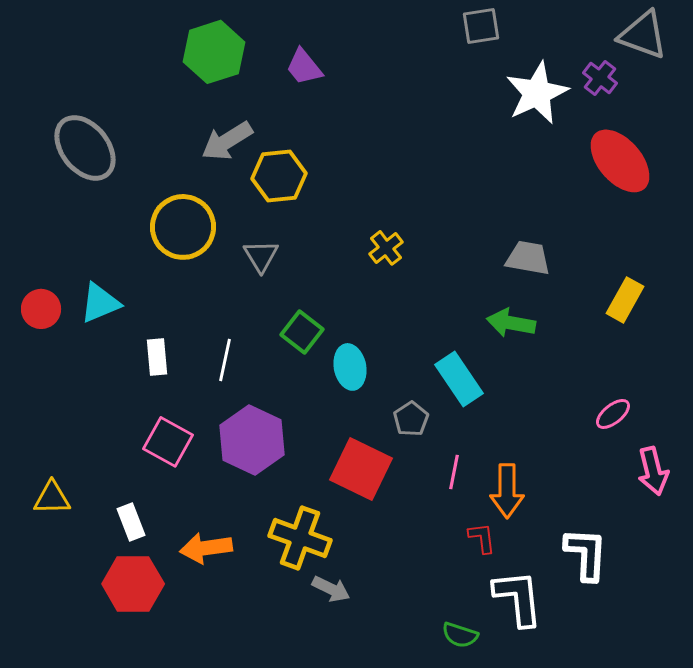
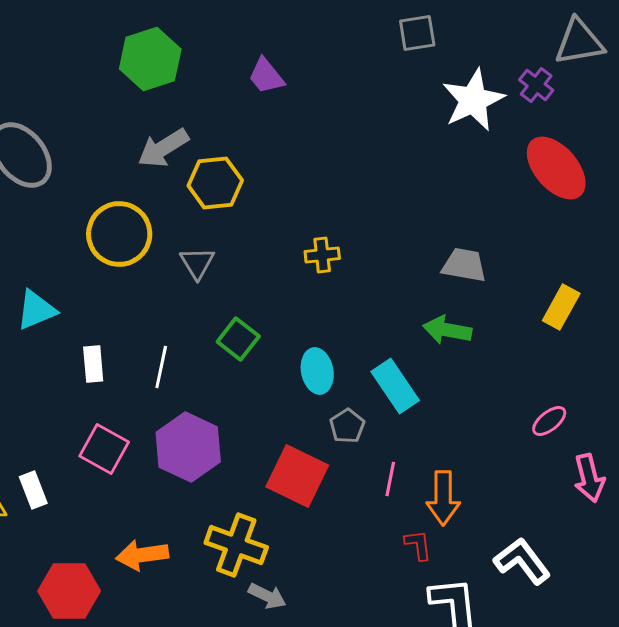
gray triangle: (643, 35) -> (579, 42), turned -30
purple trapezoid: (304, 67) -> (266, 76), moved
yellow cross: (386, 248) -> (322, 255), turned 32
cyan ellipse: (350, 367) -> (317, 371), moved
white rectangle: (131, 522) -> (33, 490), moved
white L-shape: (586, 554) -> (522, 561), turned -40

